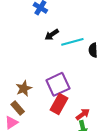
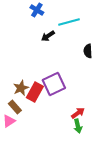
cyan line: (72, 42) -> (69, 22), moved
red rectangle: (59, 104) -> (35, 92), moved

